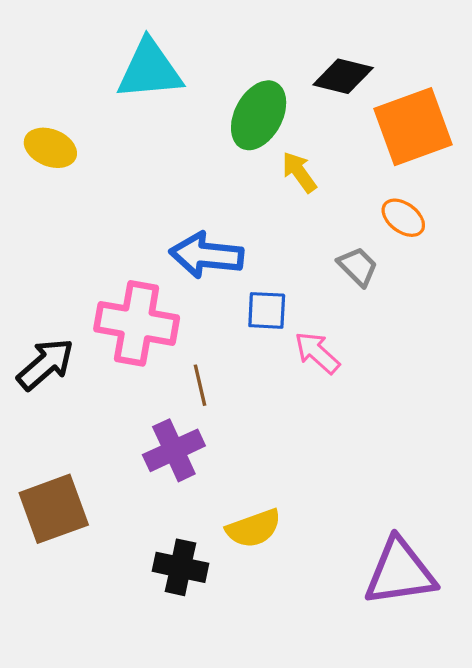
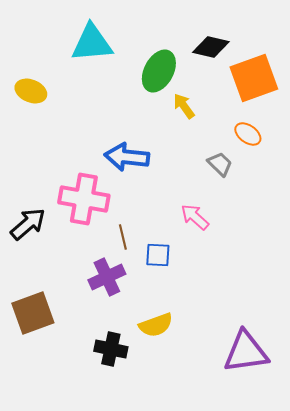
blue square: (267, 310) -> (158, 255), moved

